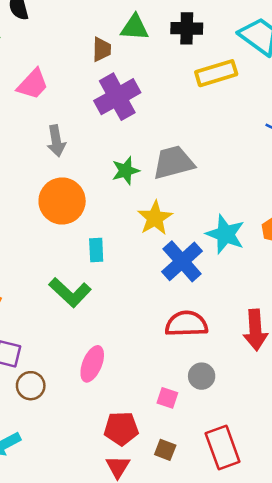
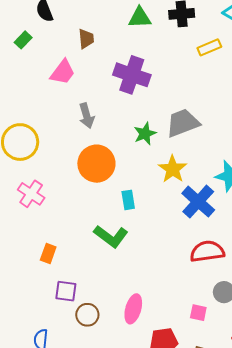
brown trapezoid: (102, 49) -> (86, 39), moved
yellow rectangle: (216, 73) -> (209, 47), size x0.7
purple cross: (117, 97) -> (132, 75), turned -36
pink ellipse: (92, 364) -> (133, 309), moved

